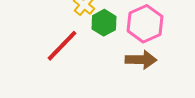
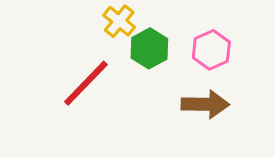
pink hexagon: (145, 24) -> (211, 50), size x0.7

